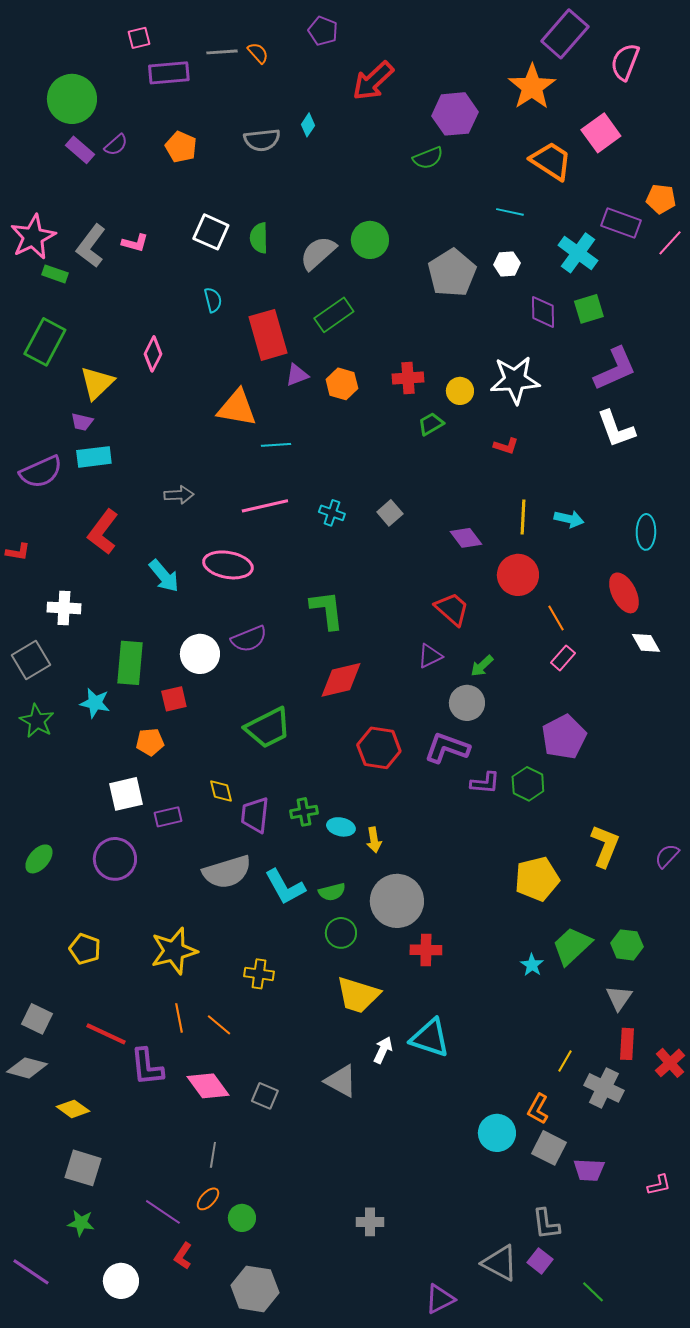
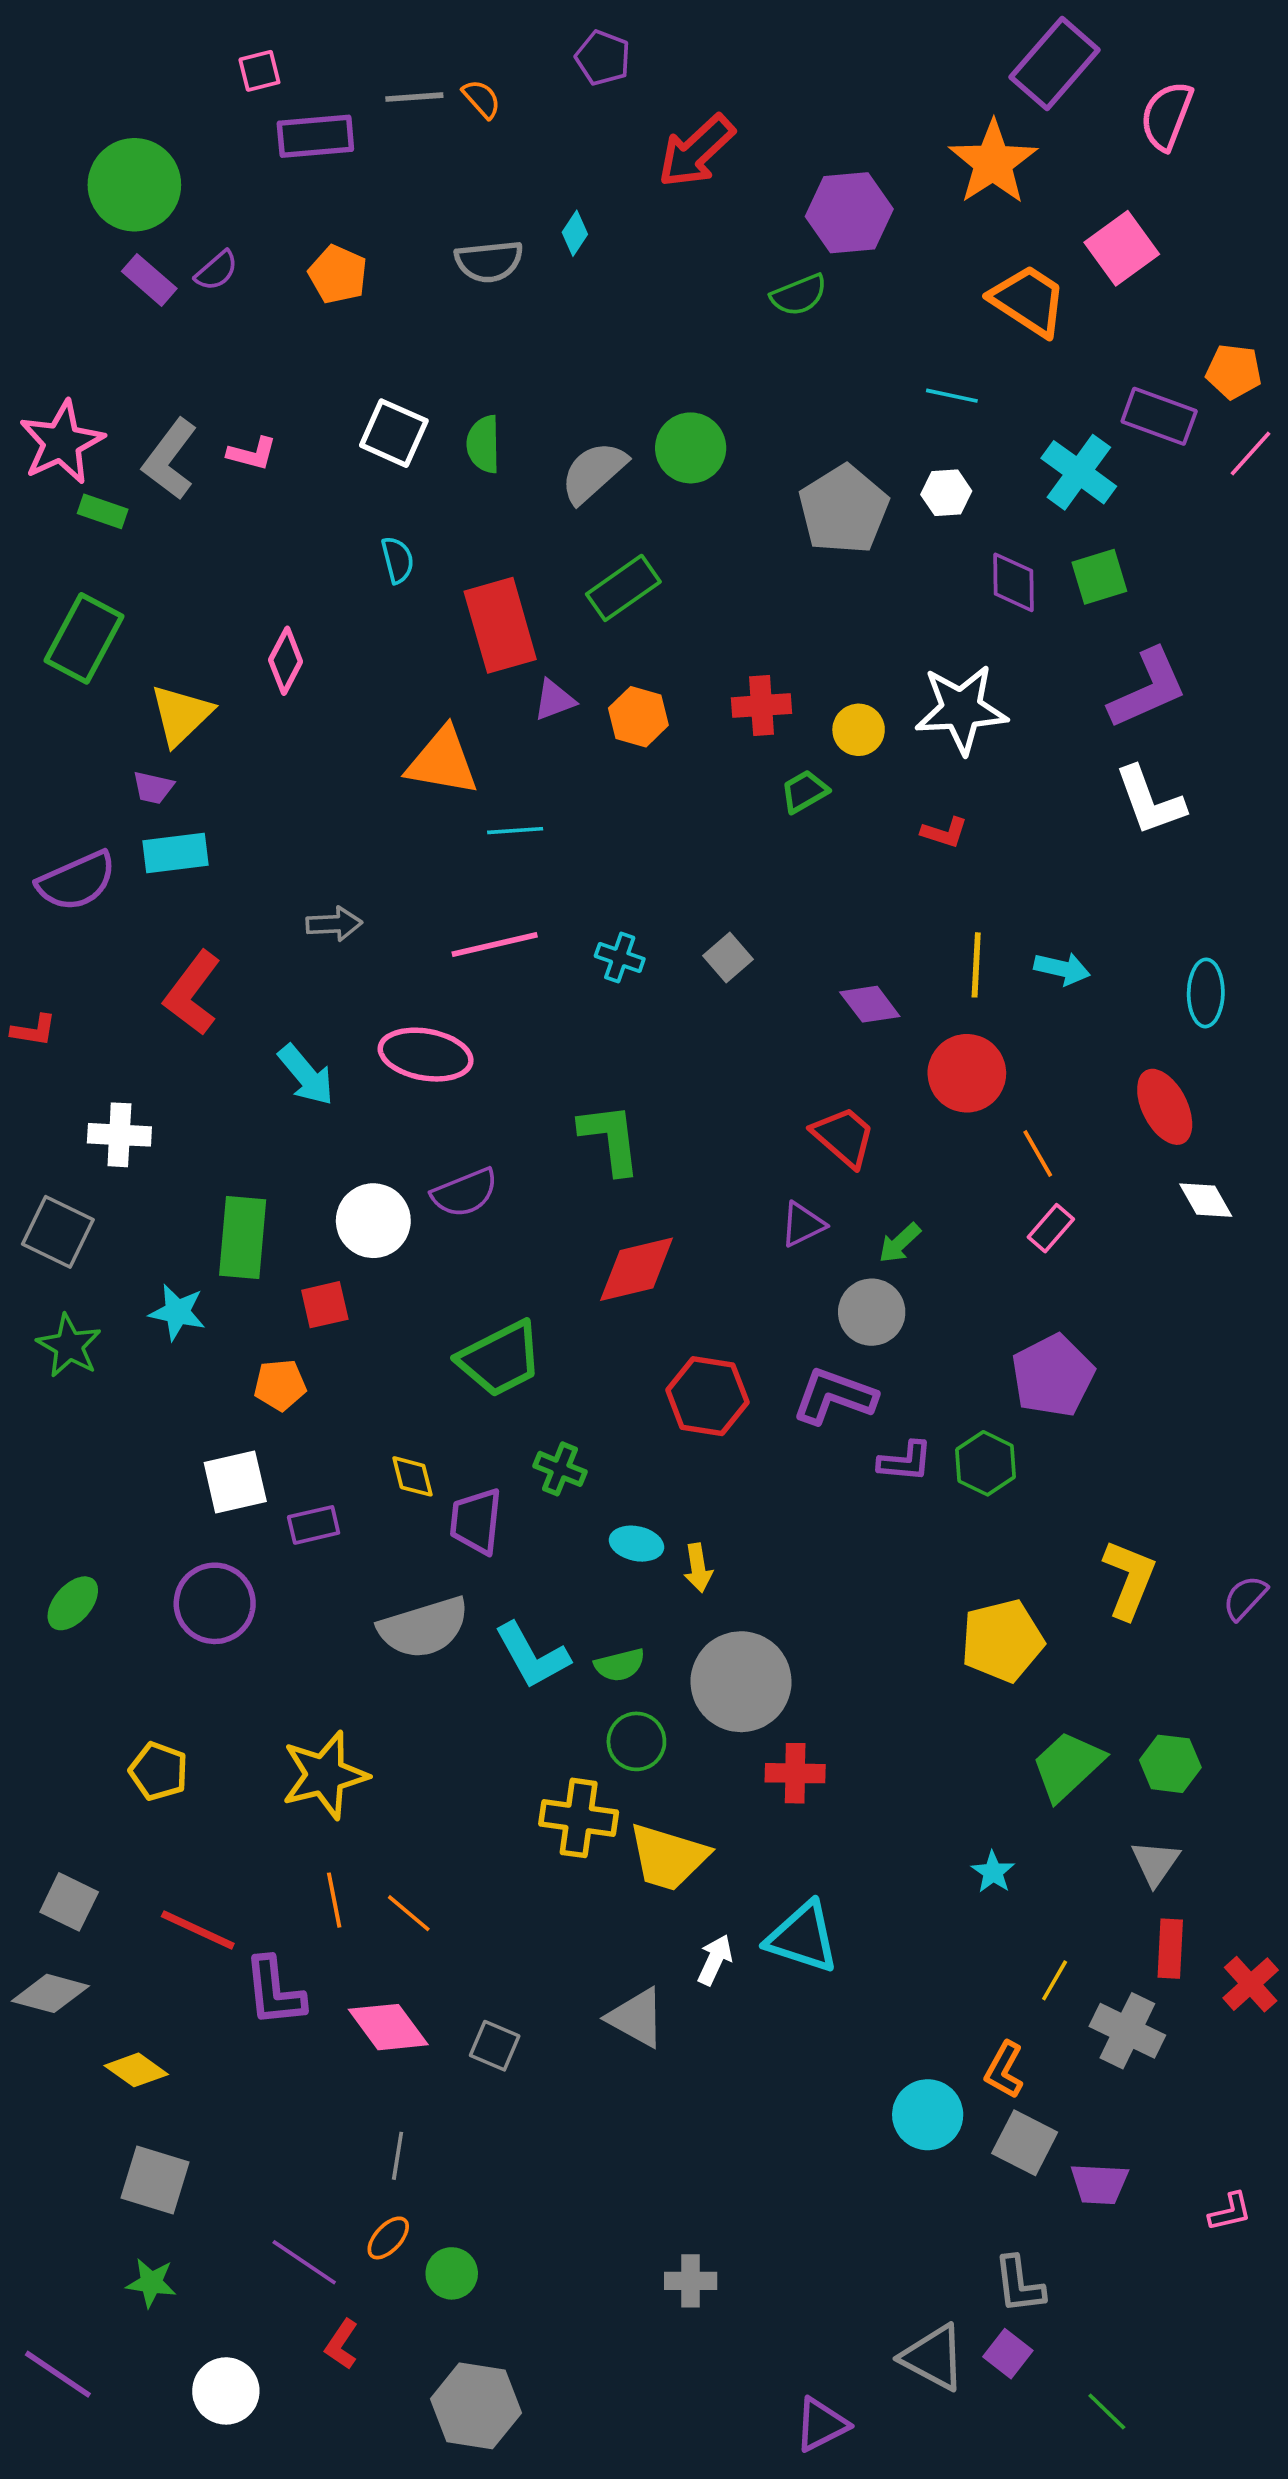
gray square: (31, 660) -> (58, 1232), turned -33
green cross: (304, 812) -> (560, 1469), moved, turned 32
cyan star: (532, 965) -> (993, 1872), moved
yellow cross: (259, 974) -> (579, 1818), moved, size x1.4

